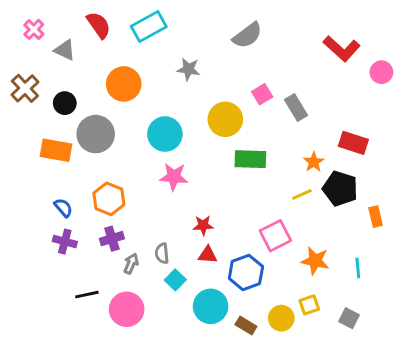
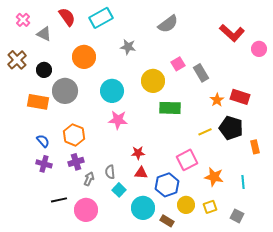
orange star: (314, 162) -> (217, 100), moved
yellow circle: (281, 318) -> (186, 205), moved

